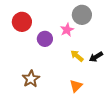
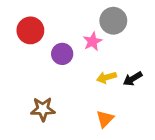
yellow arrow: (77, 56) -> (106, 77), turned -56
brown star: (31, 79) -> (43, 109), turned 30

